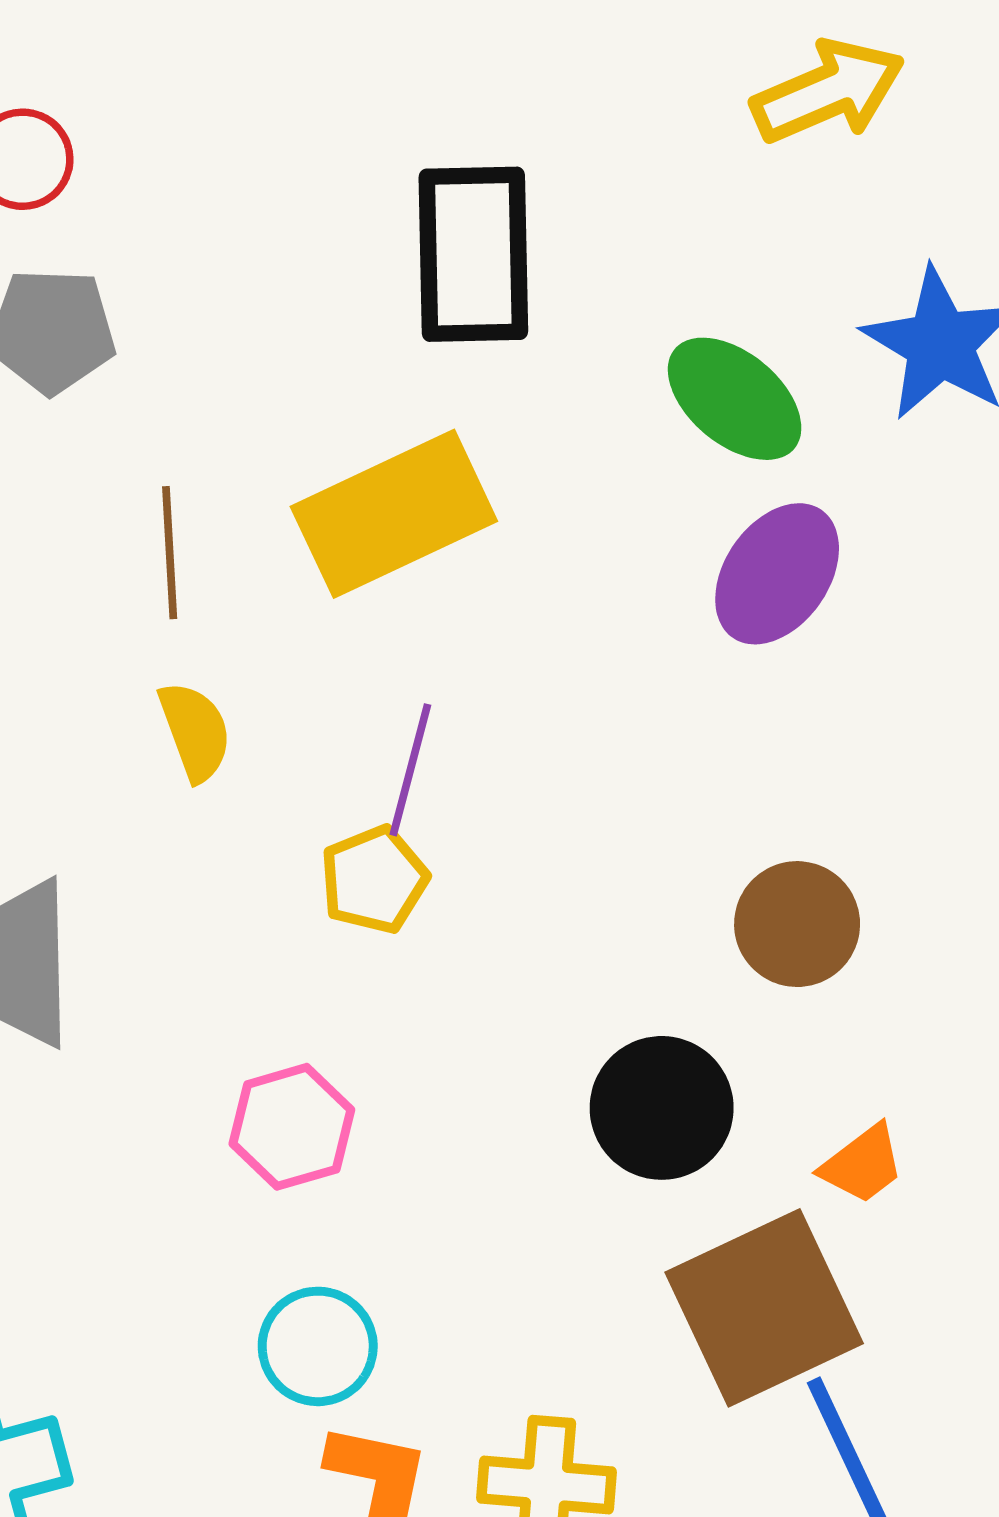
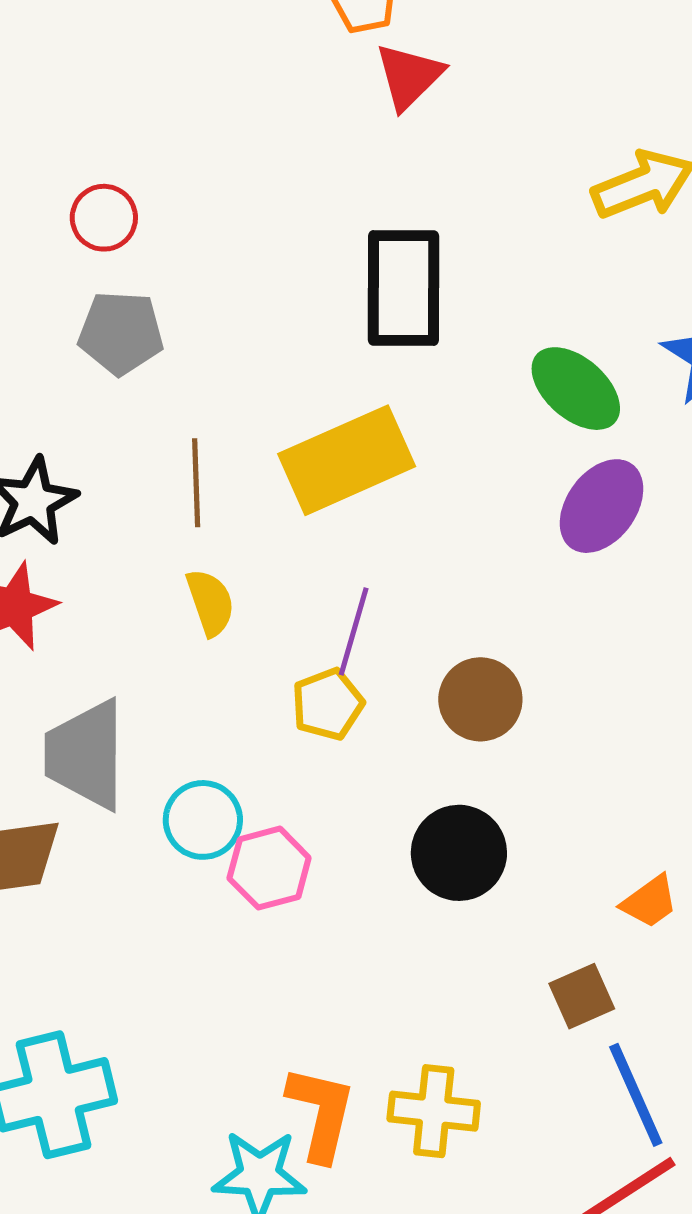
brown circle: (797, 924) -> (480, 699), moved
black circle: (662, 1108) -> (459, 853), moved
brown square: (764, 1308) -> (582, 996), size x0.5
cyan circle: (318, 1346) -> (203, 820), moved

